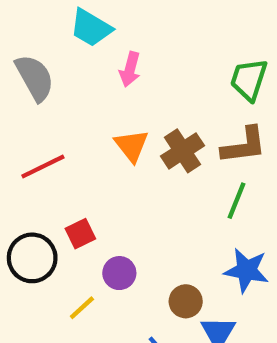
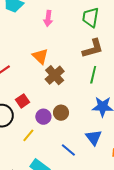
pink arrow: (130, 69) -> (48, 18), moved
brown cross: (182, 151) -> (55, 75), moved
brown circle: (186, 301) -> (61, 113), moved

